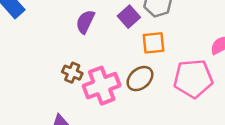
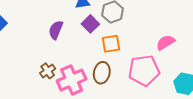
brown cross: (72, 73) -> (48, 71), turned 35
brown ellipse: (140, 79) -> (102, 73), turned -35

